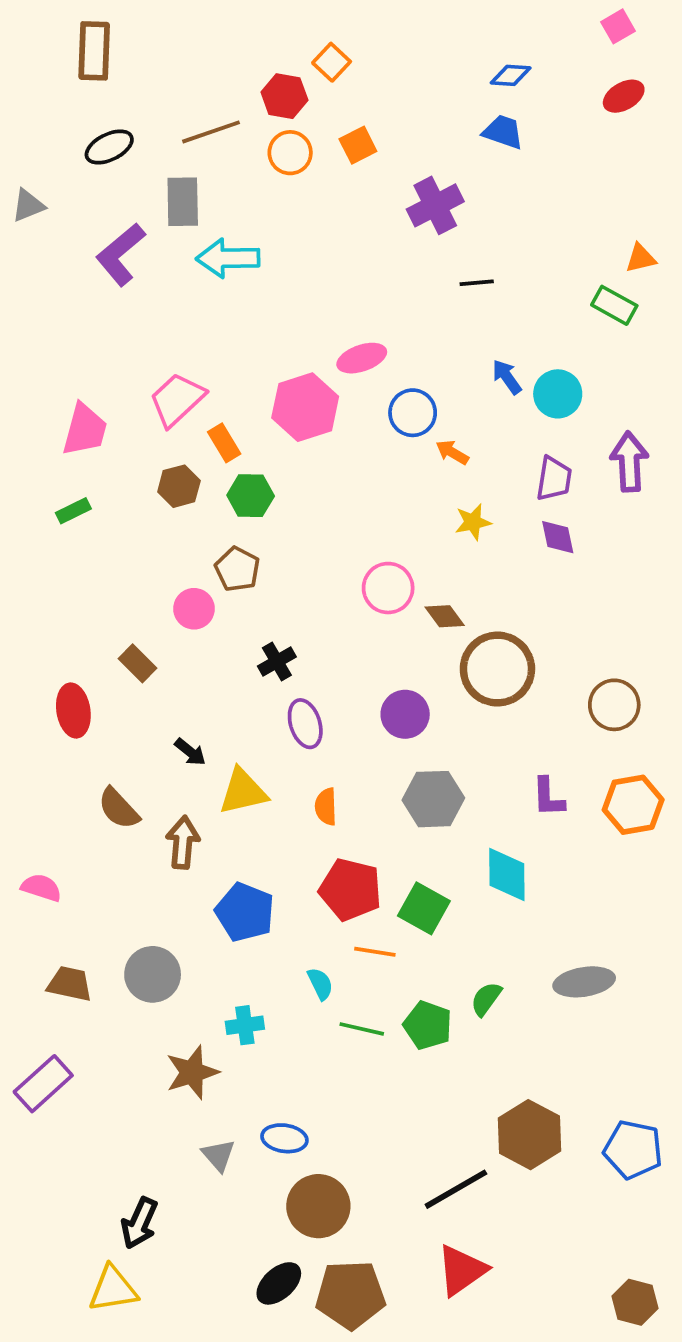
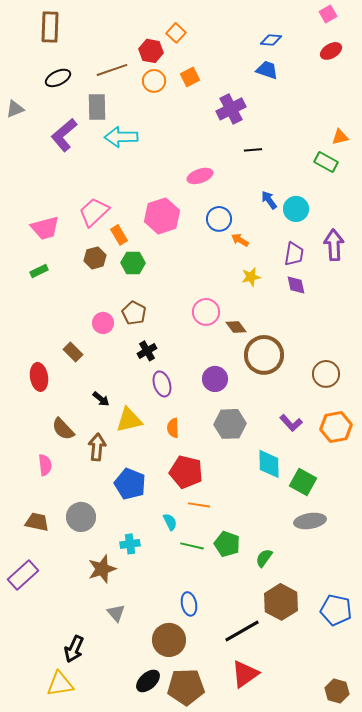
pink ellipse: (362, 358) -> (200, 176), moved
pink trapezoid: (85, 430) -> (45, 228), turned 60
brown pentagon: (237, 569) -> (134, 313), moved
purple L-shape: (548, 797) -> (291, 423), turned -40
pink semicircle: (41, 888) -> (45, 465), moved, turned 65
green square: (424, 908) -> (303, 482), moved
green semicircle: (486, 999) -> (264, 558), moved
blue ellipse: (284, 1138) -> (189, 604), moved, turned 70

